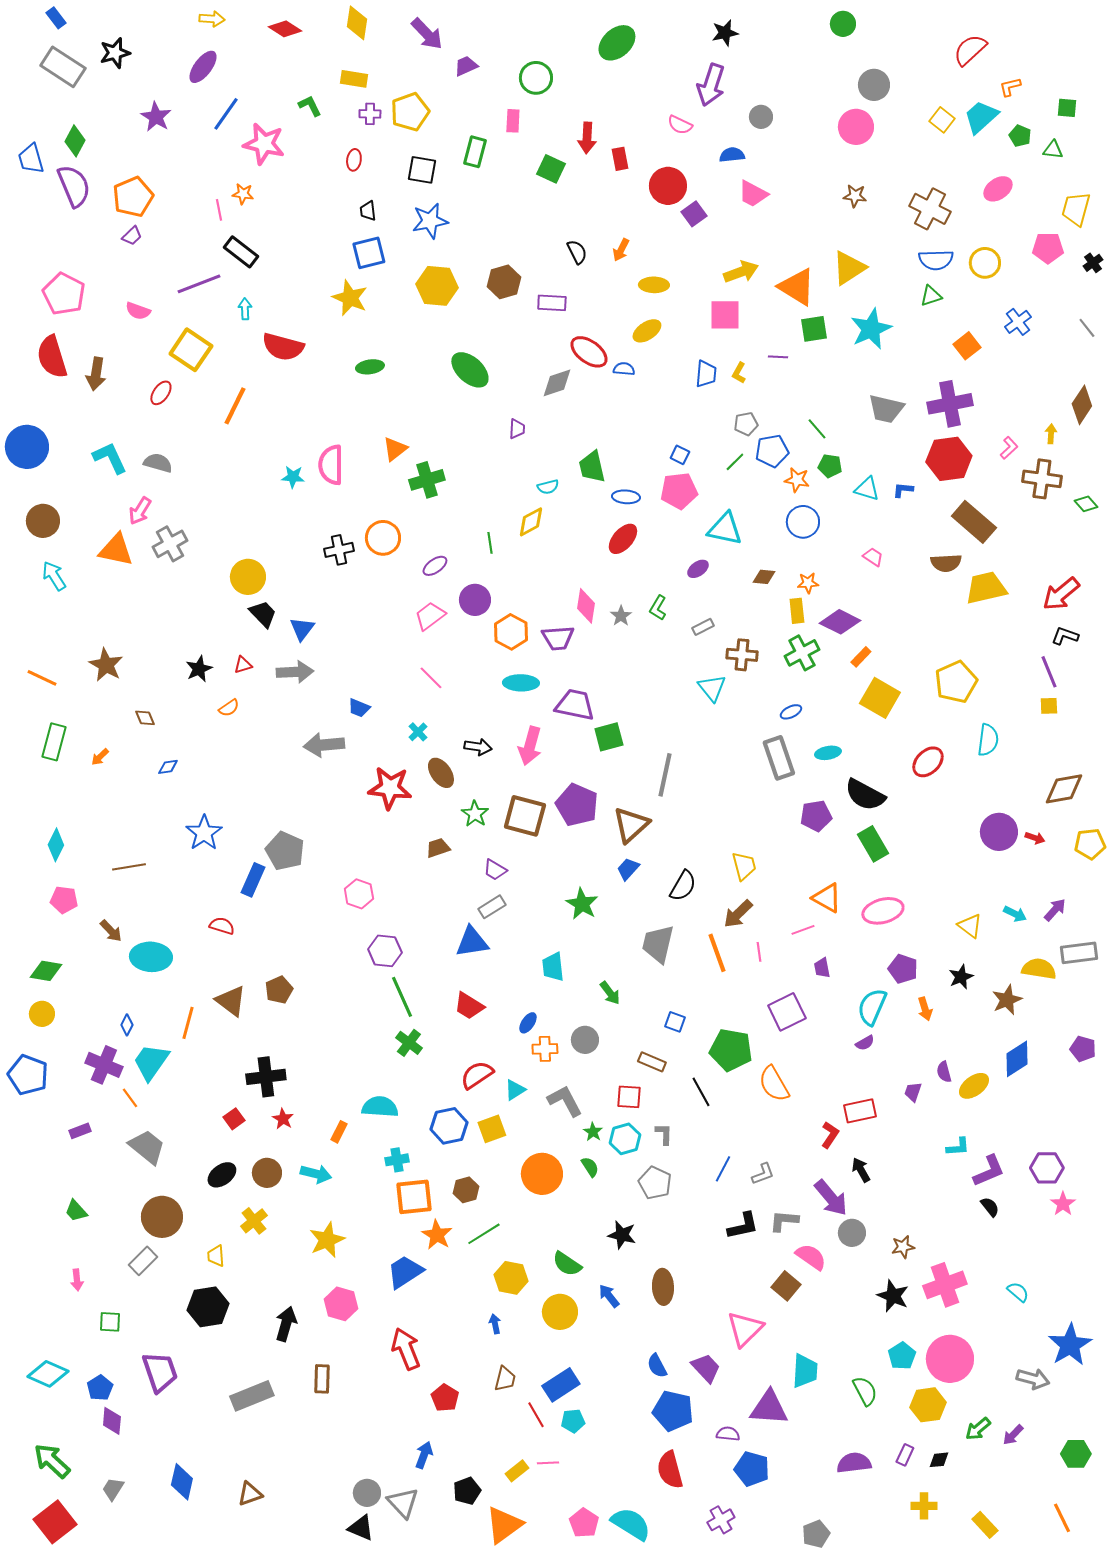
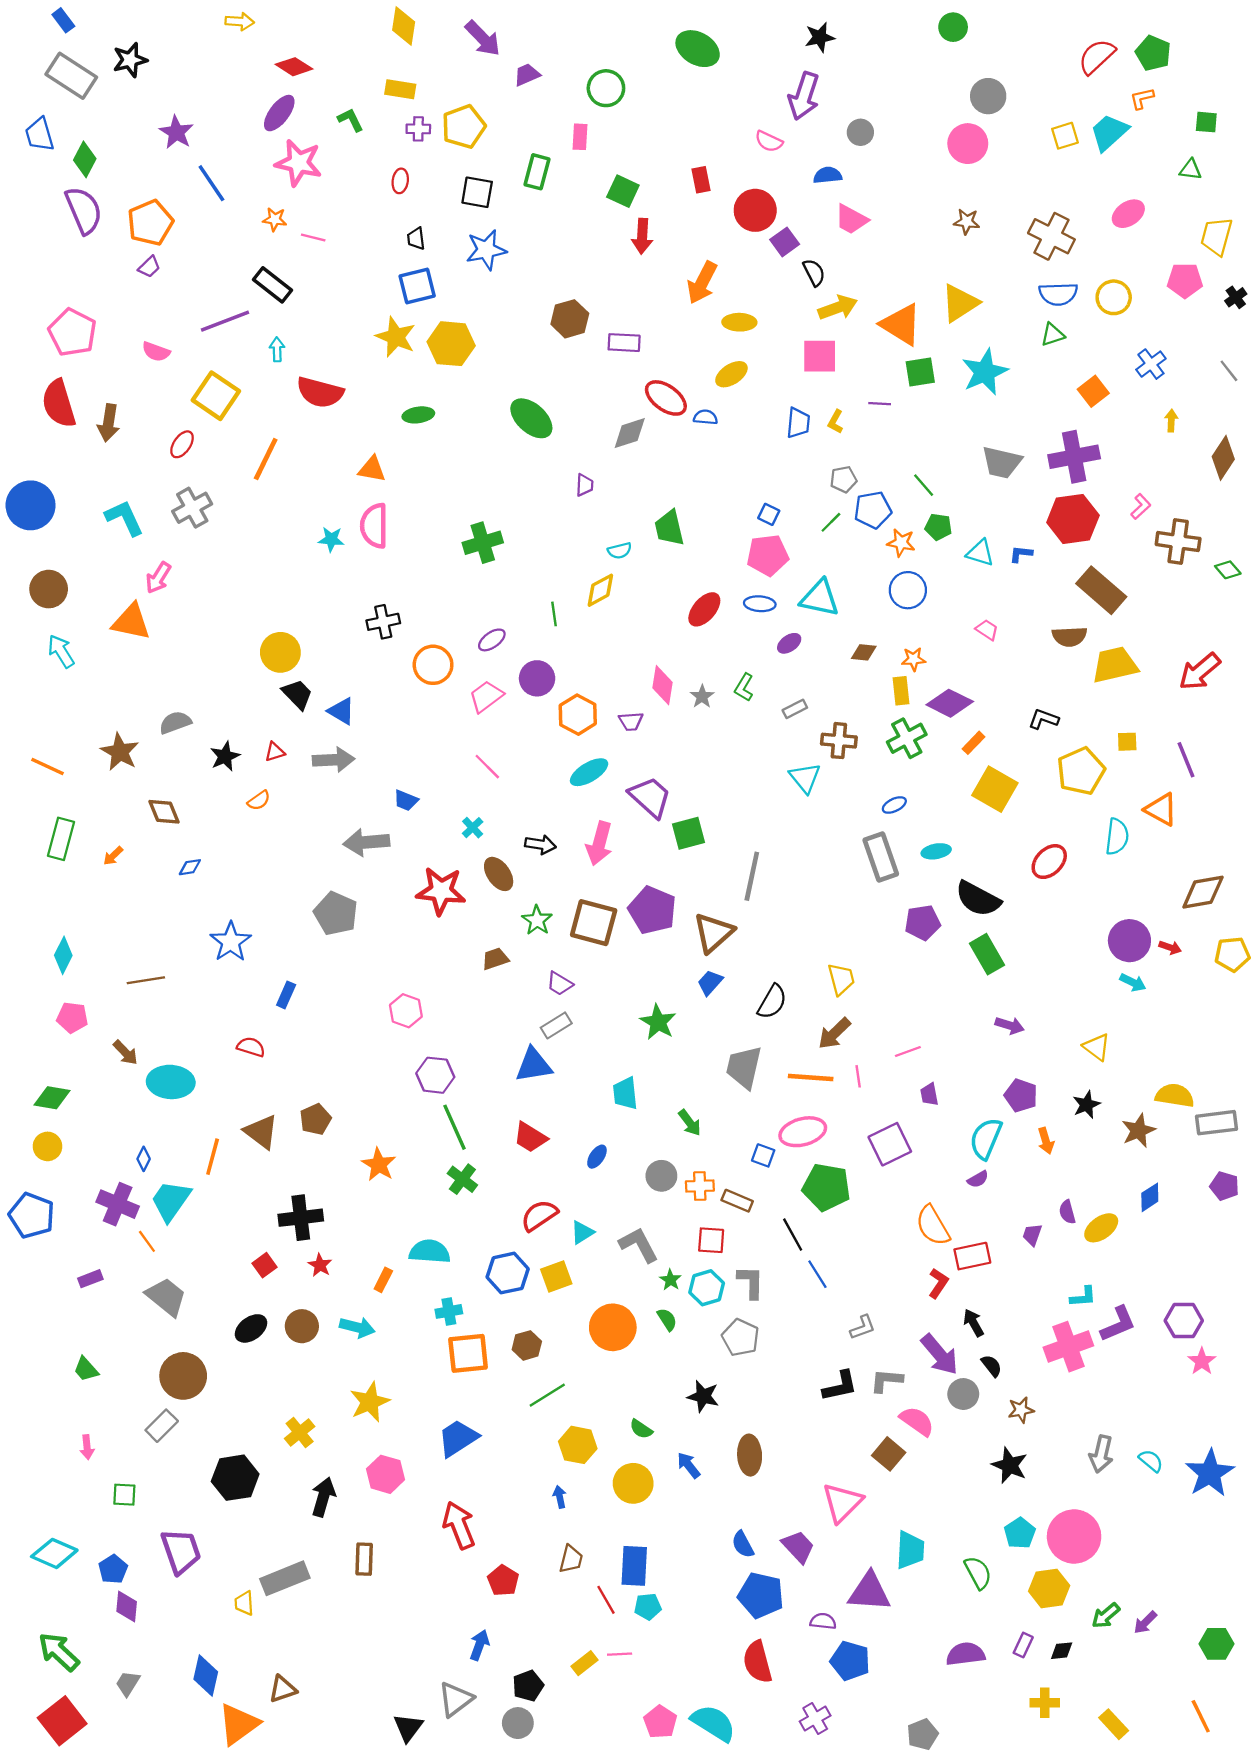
red diamond: (285, 29) -> (294, 67), moved
green ellipse: (617, 43) -> (698, 49), turned 72
purple ellipse: (203, 67) -> (279, 113), moved
blue line: (226, 114) -> (211, 183), moved, turned -69
yellow square: (942, 120) -> (1065, 136), turned 35
green pentagon: (1020, 136) -> (1153, 53), moved, size x1.4
red arrow: (587, 138) -> (642, 236), moved
blue trapezoid: (31, 159) -> (40, 135), moved
pink line: (219, 210) -> (313, 237), moved, turned -65
orange arrow: (621, 250) -> (702, 283), size x1.6
black semicircle: (577, 252) -> (814, 272), moved
yellow hexagon: (437, 286) -> (451, 344), moved
yellow arrow: (1051, 434) -> (1171, 421), moved
orange triangle: (395, 449) -> (372, 469), moved, turned 48
gray semicircle: (158, 463) -> (175, 722), moved, turned -36
blue ellipse: (626, 497) -> (760, 604), moved
orange circle: (383, 538) -> (433, 665), moved
gray cross: (170, 544) -> (192, 508), moved
blue triangle: (302, 629) -> (341, 711), turned -36
black L-shape: (1065, 636) -> (1044, 719), moved
purple trapezoid: (558, 638) -> (631, 721), size x0.7
cyan ellipse: (521, 683) -> (589, 772), turned -32
purple trapezoid: (575, 705) -> (650, 797), turned 30
yellow square: (1049, 706) -> (1127, 742), moved
brown diamond: (145, 718) -> (164, 812), size x1.4
gray pentagon: (285, 851) -> (336, 914), moved
blue rectangle: (253, 880) -> (286, 995), size x0.7
orange triangle: (827, 898) -> (1161, 810), moved
purple arrow: (1055, 910) -> (1010, 1025), moved, turned 65
pink ellipse: (883, 911) -> (803, 1132), moved
cyan arrow: (1015, 914) -> (1133, 982), moved
orange line: (717, 953) -> (811, 1077), turned -66
gray rectangle: (1079, 953) -> (1217, 1123), moved
orange cross: (545, 1049) -> (700, 1186), moved
blue diamond: (1017, 1059) -> (1150, 1197), size x0.7
orange semicircle: (774, 1084) -> (933, 1226), moved
gray L-shape: (664, 1134) -> (751, 1282), size x1.4
blue line: (723, 1169) -> (817, 1274), moved, turned -60
black semicircle: (990, 1207) -> (992, 1366), moved
yellow cross: (254, 1221) -> (300, 1432), moved
orange star: (437, 1235) -> (379, 1165), moved
yellow trapezoid: (216, 1256) -> (244, 1603), moved
green semicircle: (567, 1264) -> (641, 1429), size x0.7
pink cross: (945, 1285) -> (1068, 1347), moved
blue star: (1070, 1345) -> (1210, 1473), moved
gray arrow: (1033, 1379) -> (1101, 1454), moved, turned 88
blue rectangle: (561, 1385) -> (634, 1566), turned -54
gray circle: (367, 1493) -> (518, 1723), moved
gray triangle: (403, 1503) -> (456, 1699), turned 36
orange triangle: (504, 1525) -> (239, 1724), moved
black triangle: (361, 1528) -> (408, 1728), turned 44

